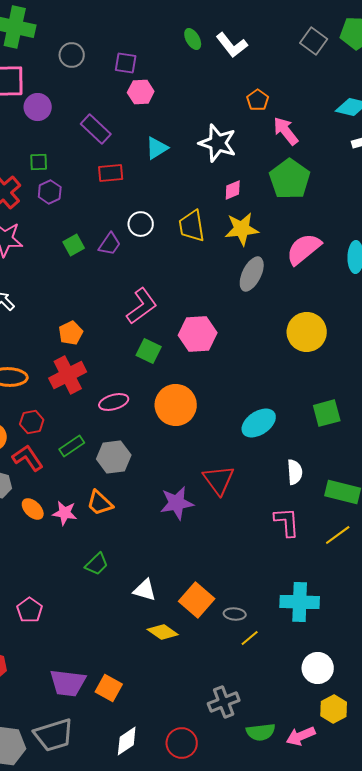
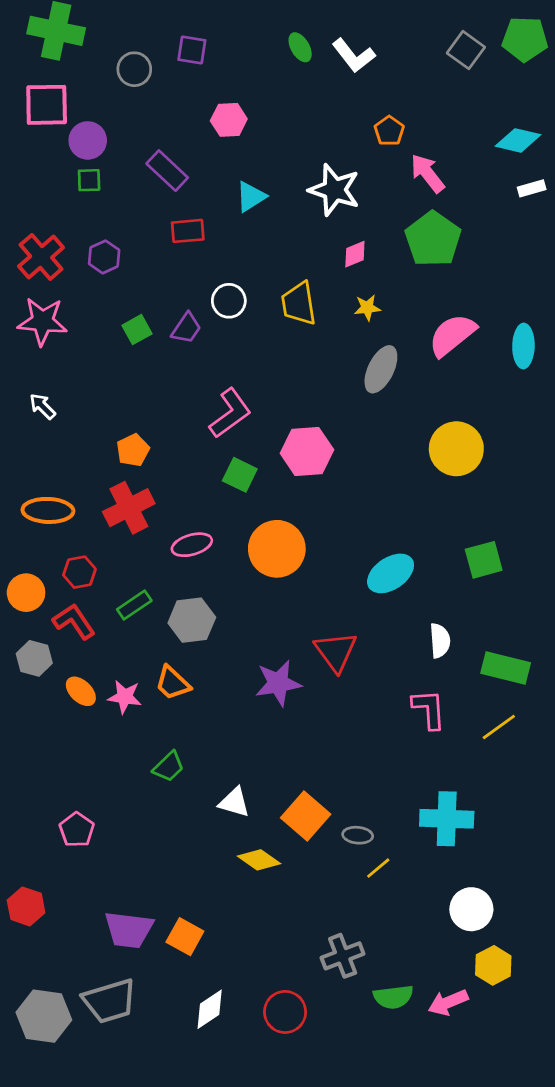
purple square: (126, 63) -> (192, 50), moved
green square: (39, 162) -> (89, 180), moved
yellow star: (242, 229) -> (367, 308), size x0.6

